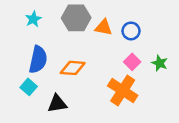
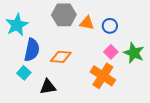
cyan star: (33, 19) -> (17, 25), moved, size x1.6
green star: (160, 63) -> (134, 53), size x1.5

